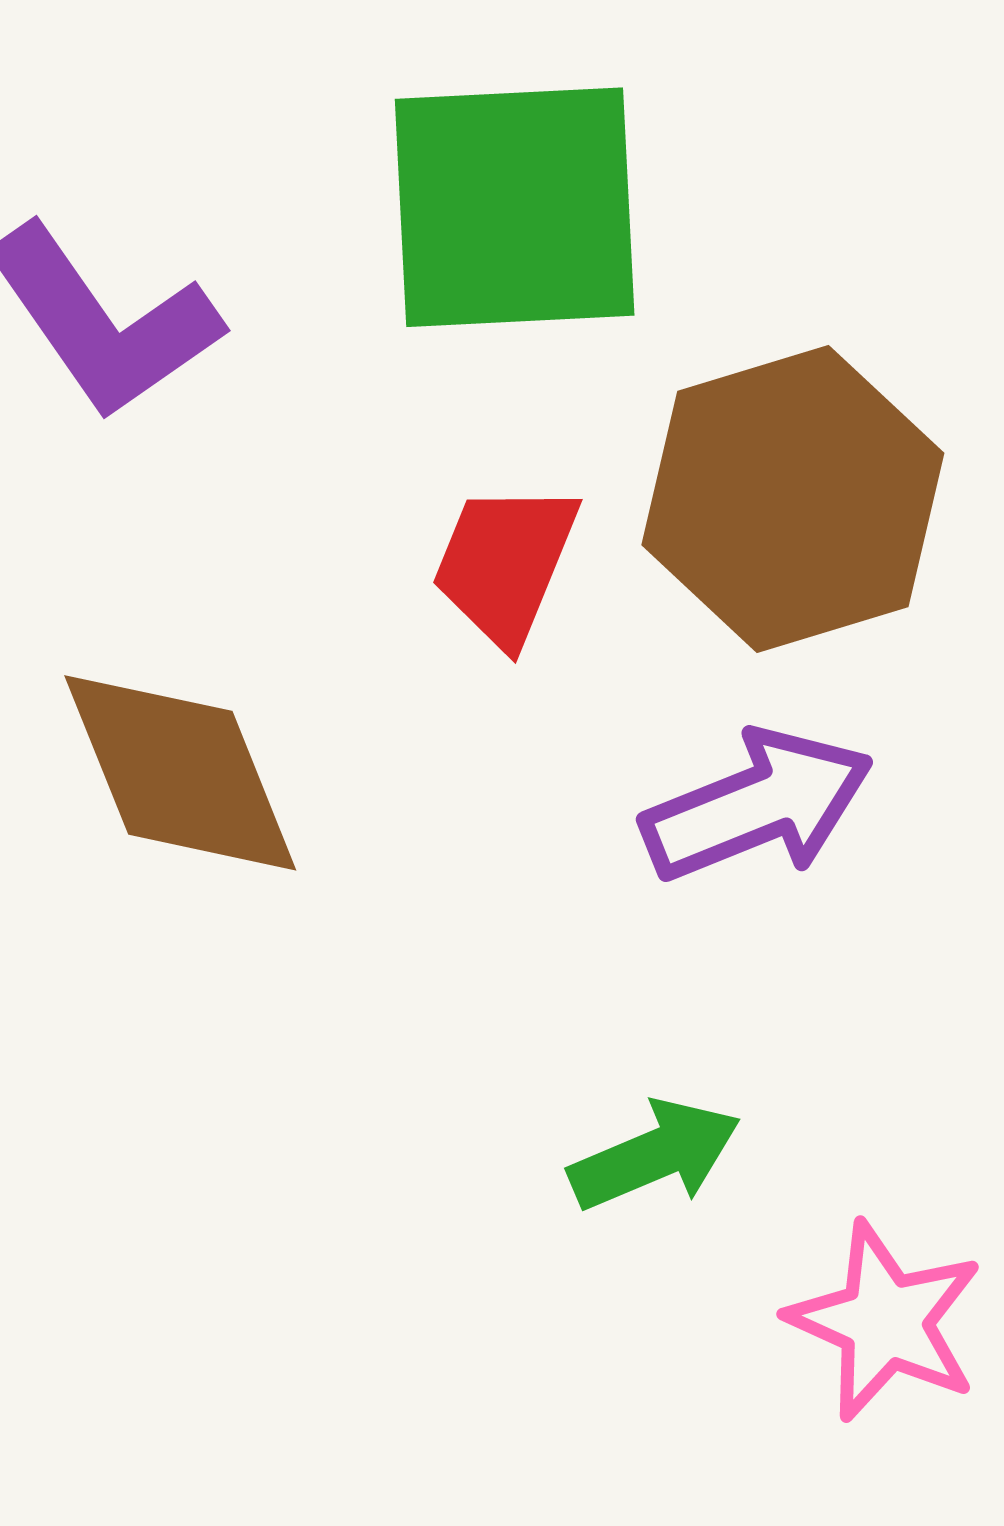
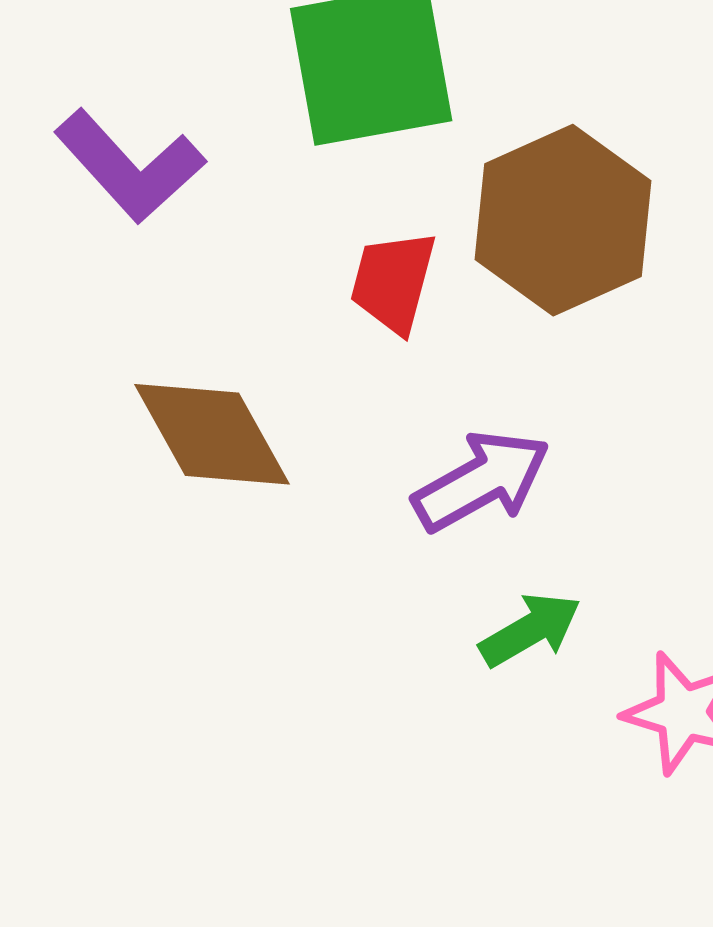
purple arrow: (757, 805) -> (481, 481), moved

